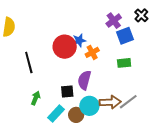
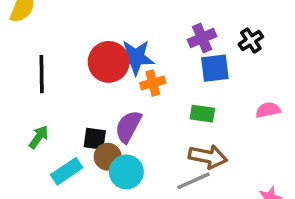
blue star: (79, 40) -> (136, 57), size x1.5
brown arrow: (110, 102) -> (208, 157), moved
brown circle: (76, 115) -> (108, 157), moved

